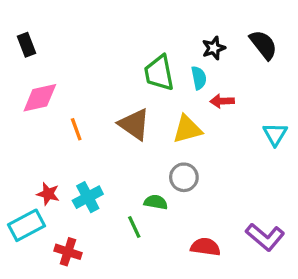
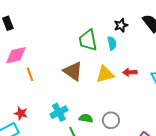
red arrow: (222, 101) -> (130, 72), moved
orange line: (76, 129) -> (30, 74), moved
gray circle: (184, 177) -> (111, 120), moved
cyan cross: (88, 197) -> (59, 112), moved

